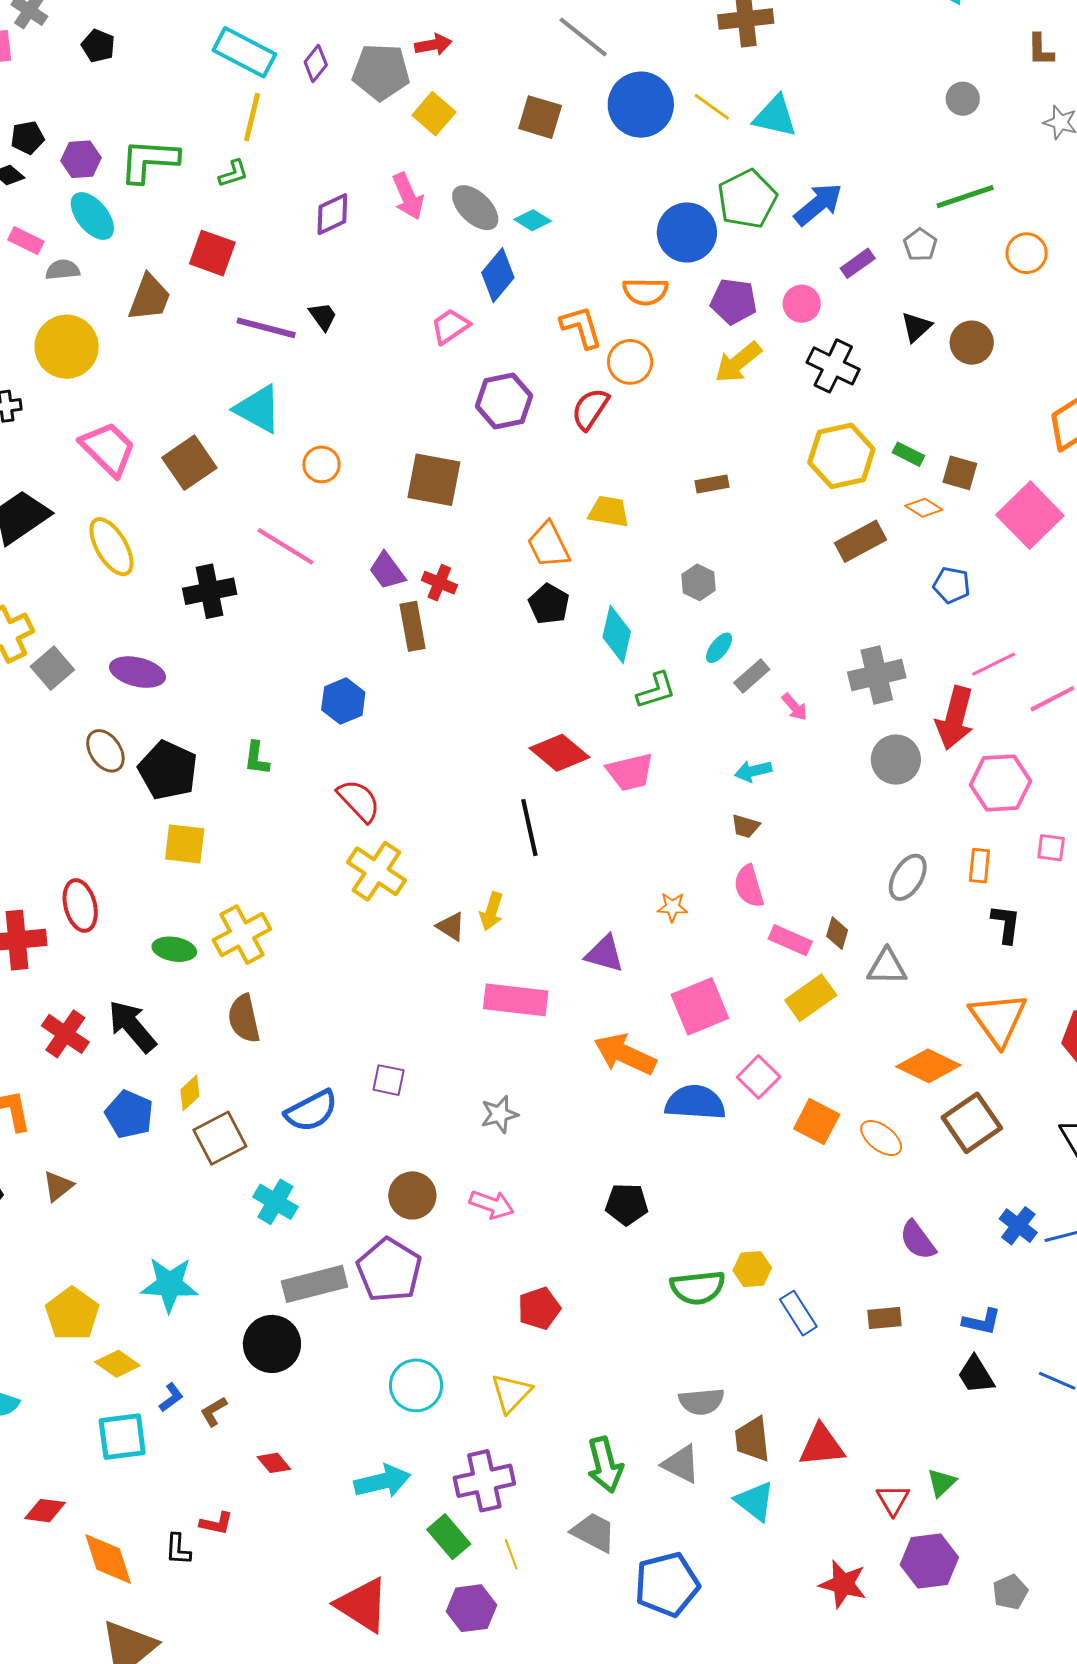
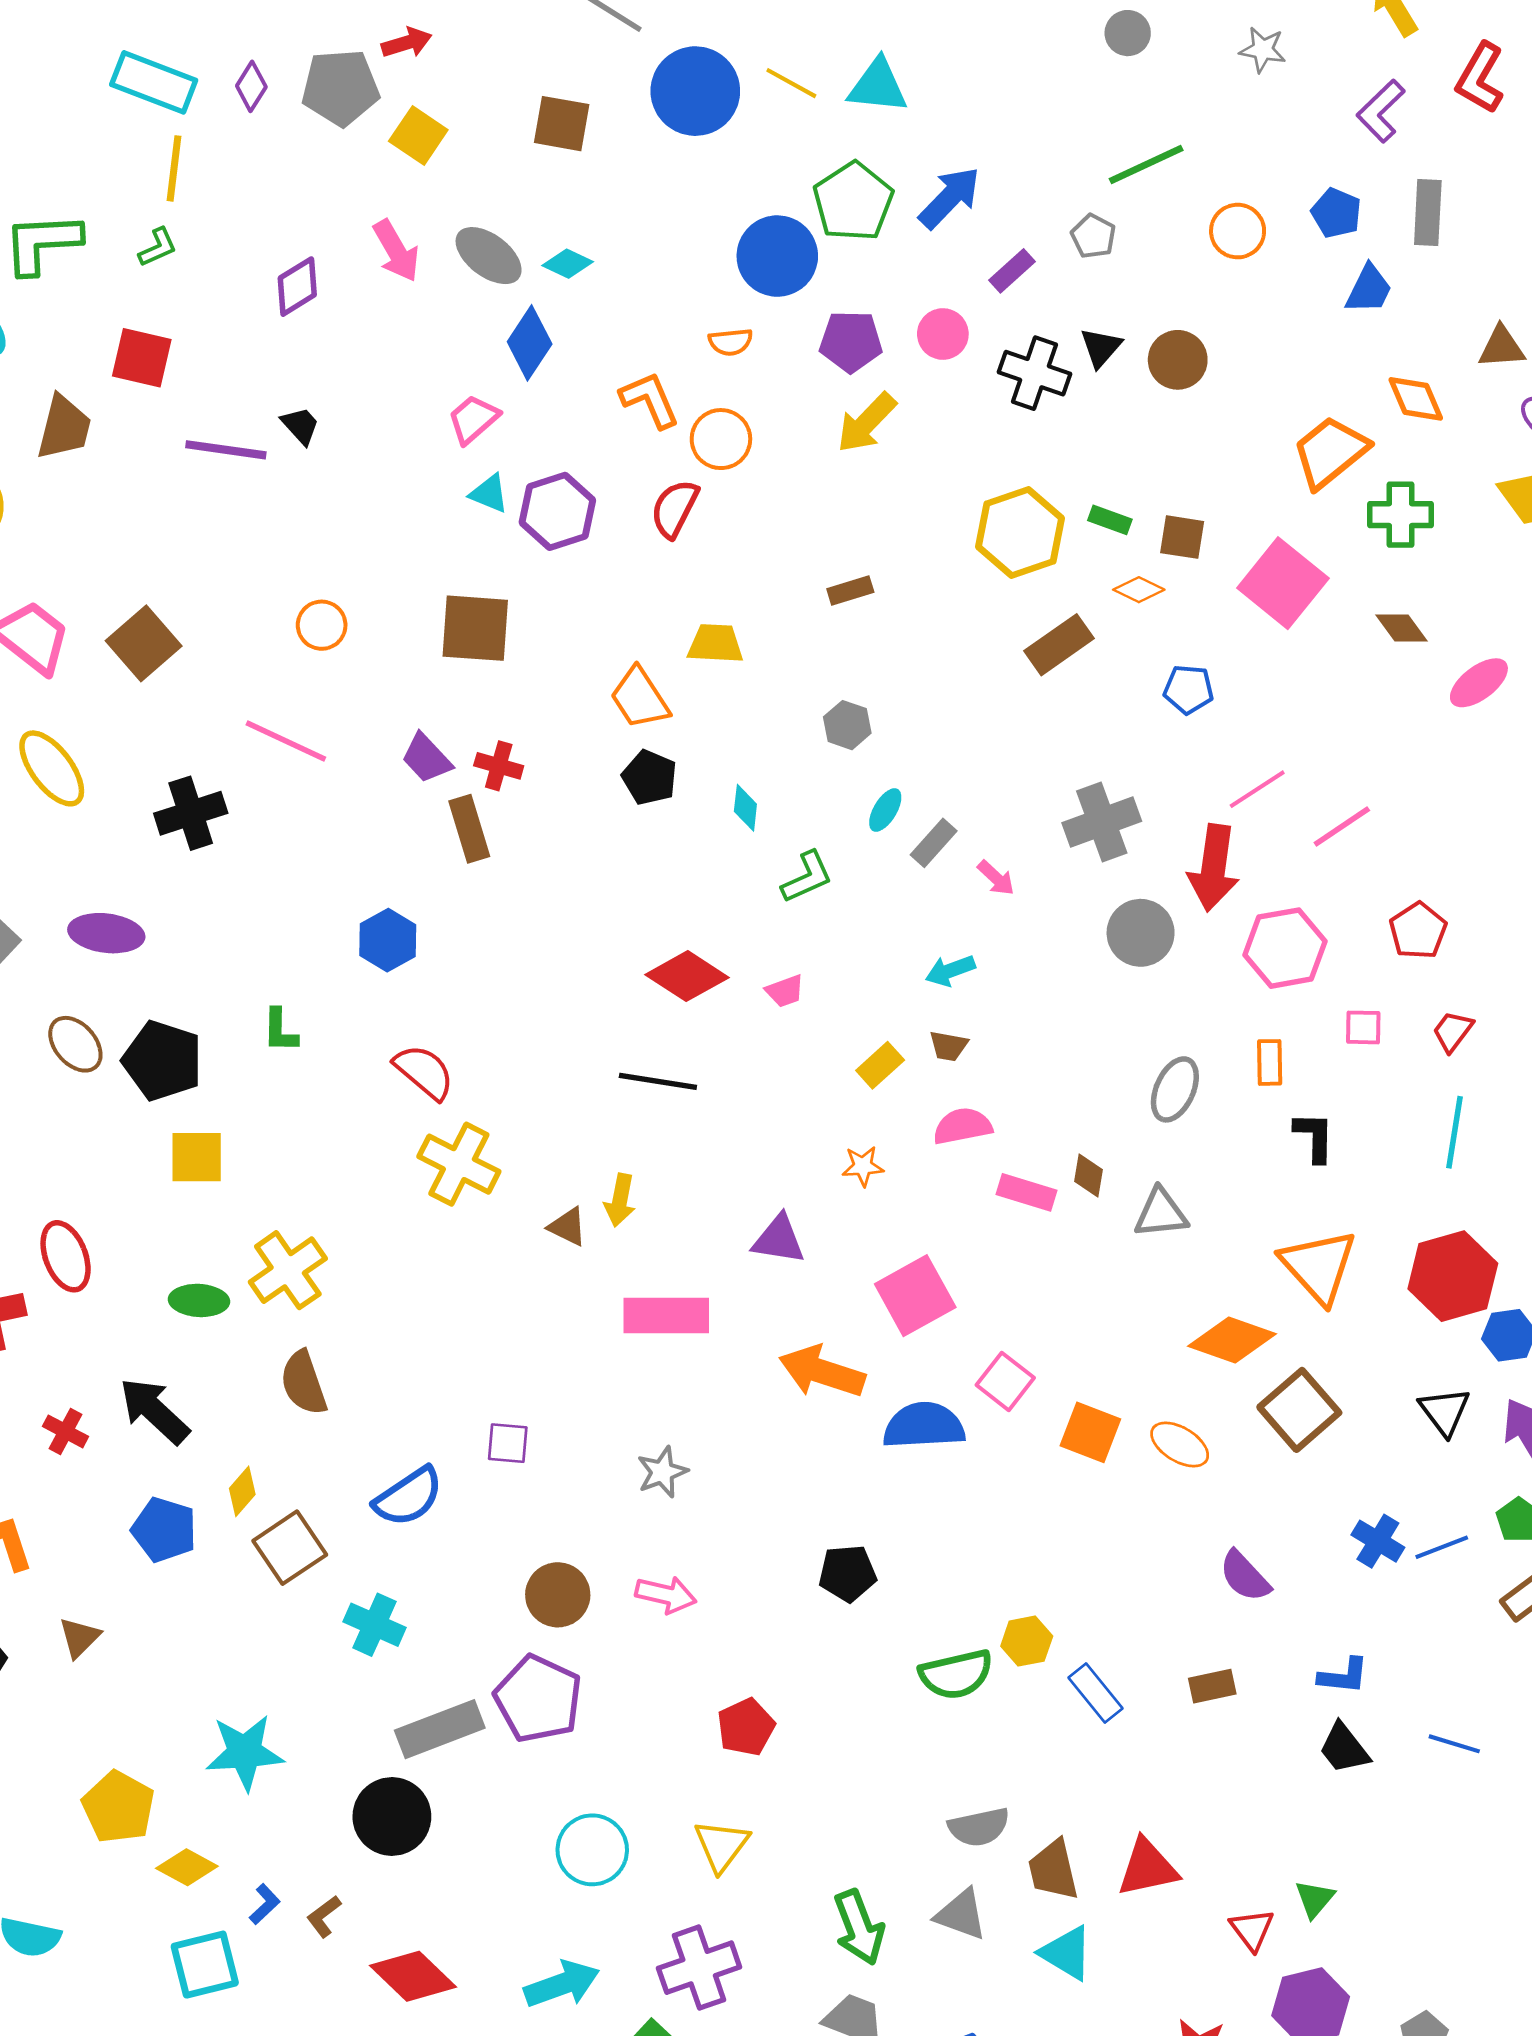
orange semicircle: (645, 292) -> (731, 342), size x0.7
black cross: (833, 366) -> (1035, 373), moved
cyan triangle: (258, 409) -> (489, 494), moved, size x0.6
cyan diamond: (617, 634) -> (745, 808), size x0.6
pink trapezoid: (630, 772) -> (785, 991), size x0.6
black line: (529, 828) -> (658, 1081), turned -62
pink semicircle: (749, 886) -> (963, 1126), turned 102
yellow rectangle: (811, 998) -> (880, 1065), moved, size x0.7
red cross: (65, 1034) -> (66, 1431), size x0.7
red diamond: (274, 1463) -> (413, 1976), size x1.8

